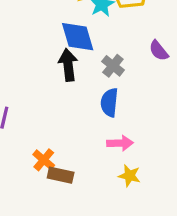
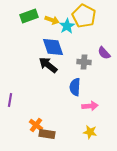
black arrow: (68, 65) -> (48, 65), turned -42
gray cross: (113, 66) -> (84, 62), moved, turned -32
pink arrow: (120, 143) -> (90, 106), moved

